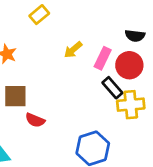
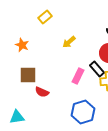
pink rectangle: (103, 58) -> (78, 76), moved

